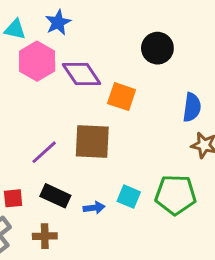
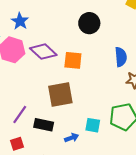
purple line: (44, 152) -> (20, 114), moved
black rectangle: (55, 196) -> (44, 125), moved

